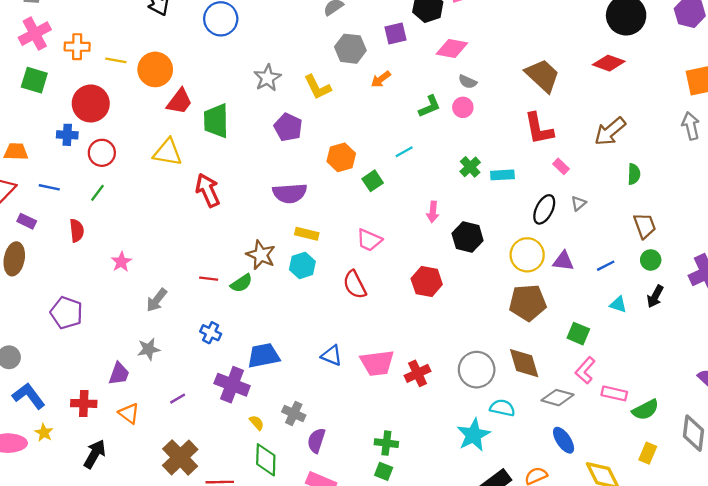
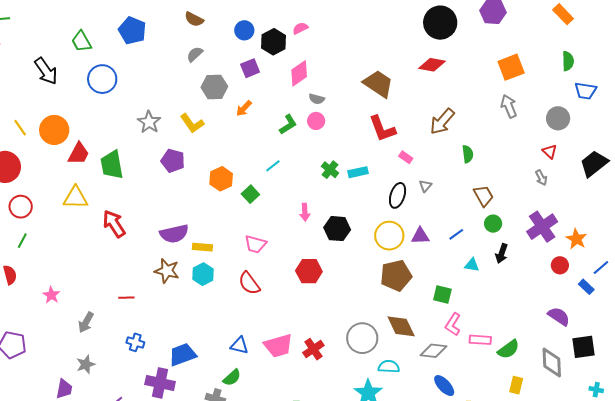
pink diamond: (452, 48) -> (299, 73), turned -36
yellow line: (116, 60) -> (20, 128), turned 54
purple semicircle: (290, 193) -> (174, 234), moved
green semicircle: (241, 283) -> (232, 378), moved

